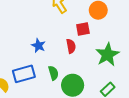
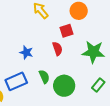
green star: (108, 55) -> (93, 52), turned -30

